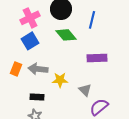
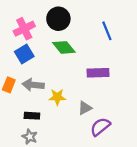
blue line: (92, 20) -> (107, 31), moved, turned -36
gray triangle: (85, 90) -> (85, 108), turned 48

